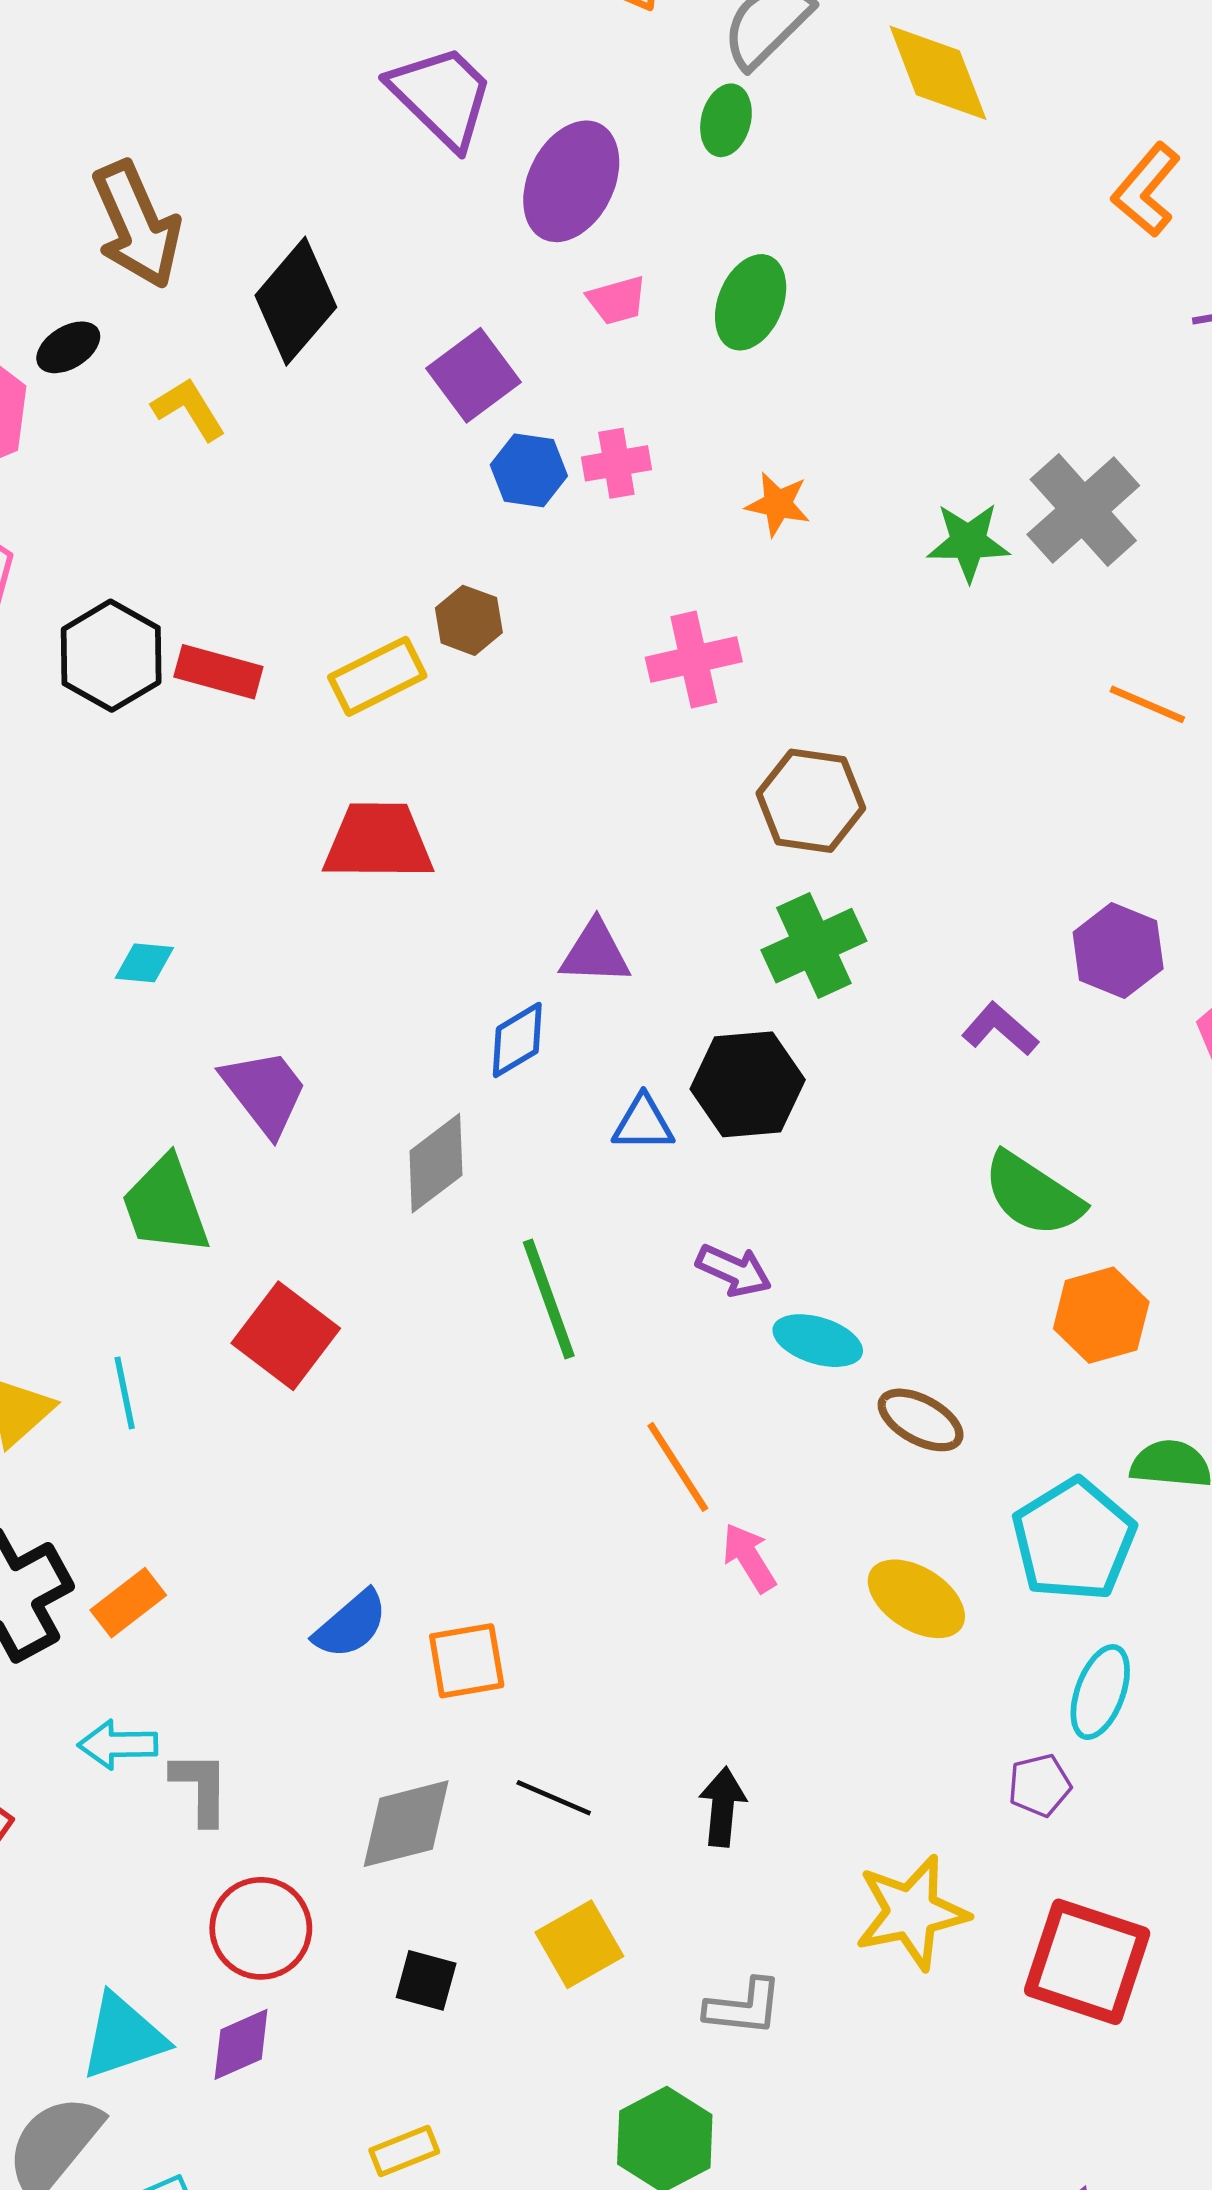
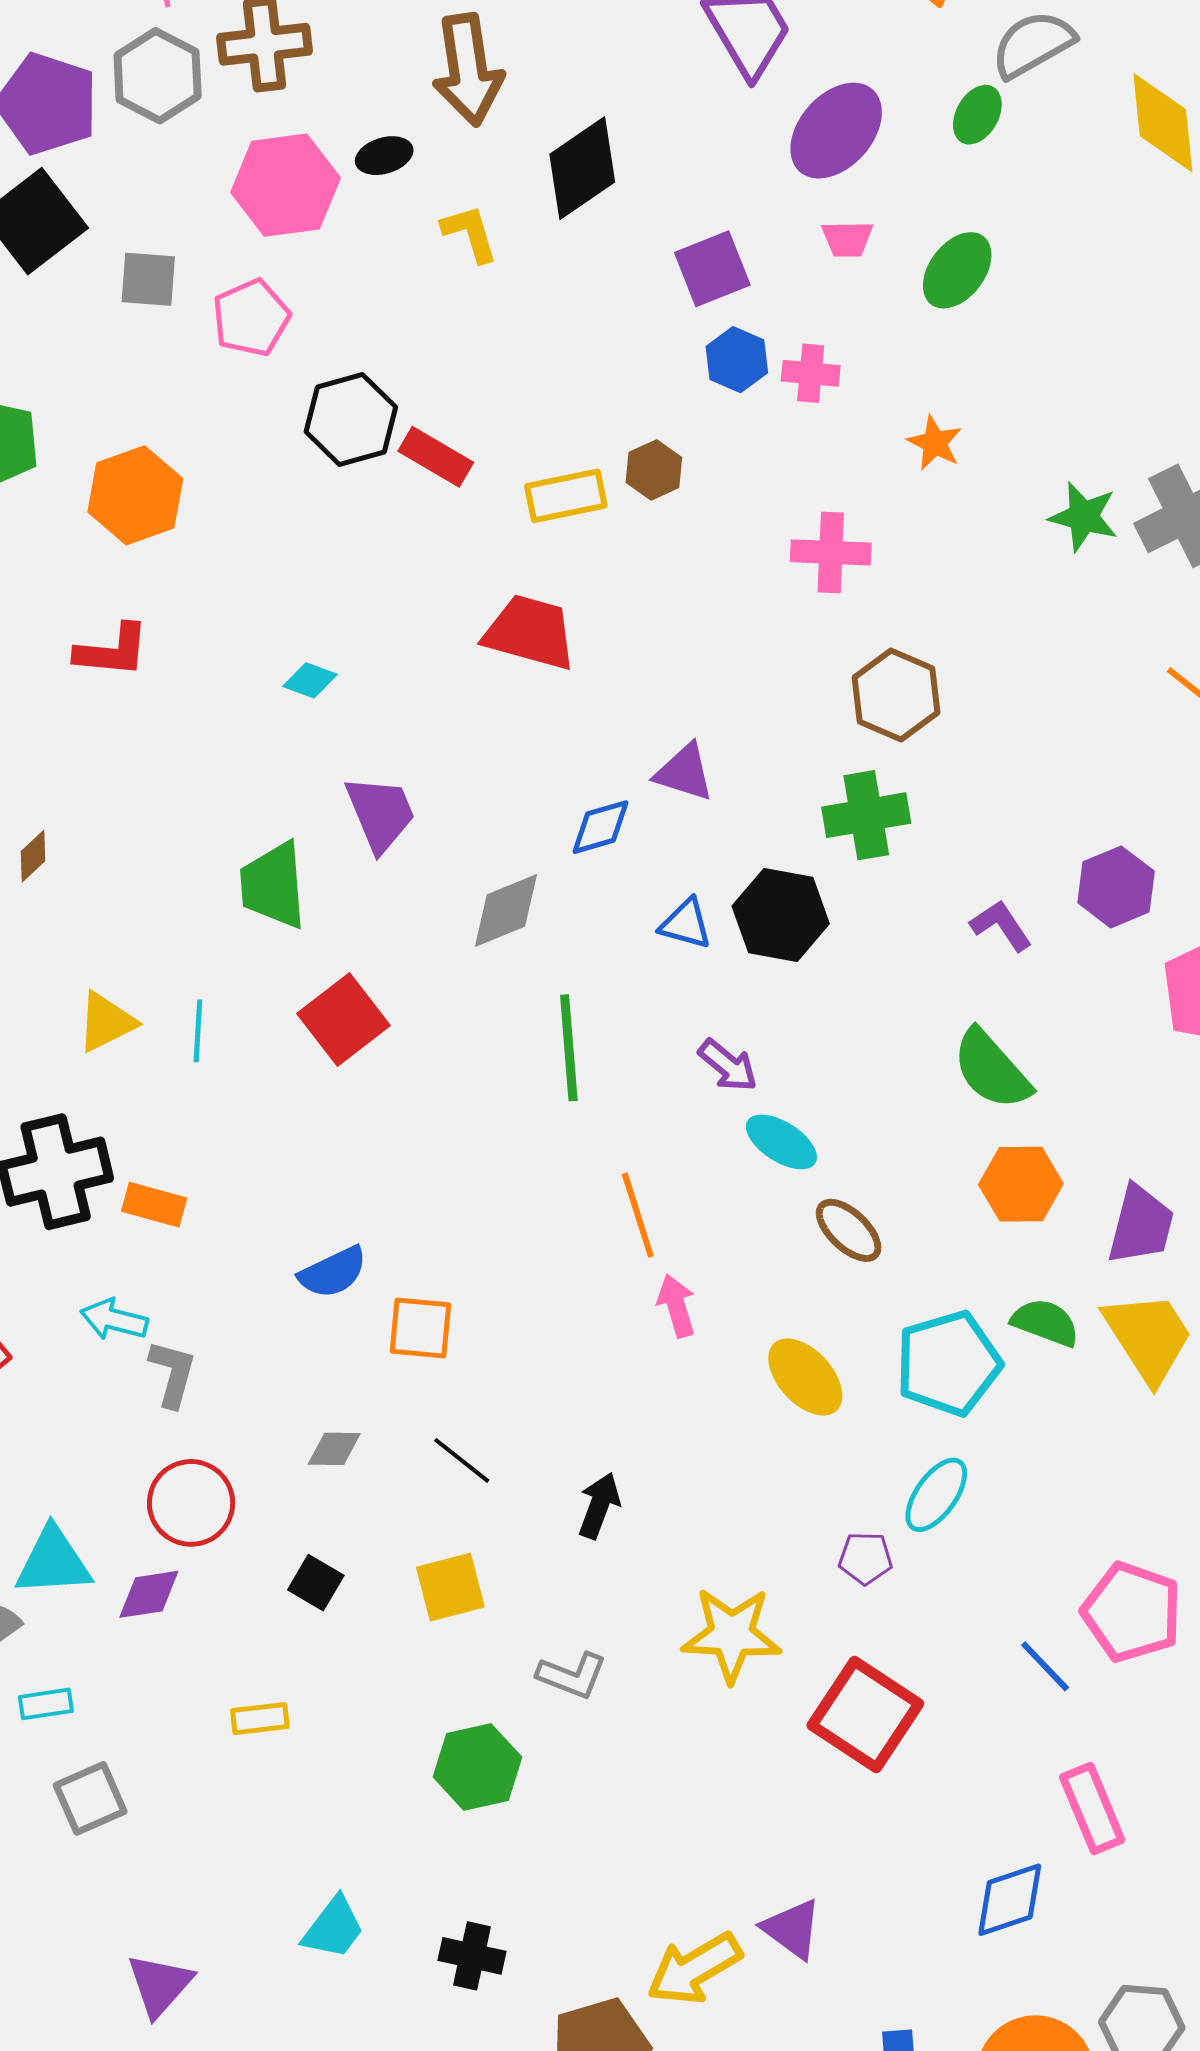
orange rectangle: (128, 1603) -> (154, 1205), turned 38
gray diamond: (406, 1824) -> (334, 1449), size x0.6

